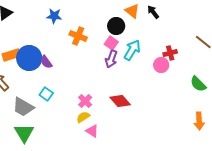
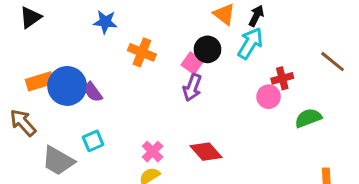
black arrow: (153, 12) -> (256, 16), turned 64
black circle: (116, 26) -> (207, 49), moved
cyan arrow: (132, 50) -> (250, 43), moved
green semicircle: (198, 84) -> (308, 118), moved, turned 114
cyan square: (46, 94) -> (93, 141), turned 32

